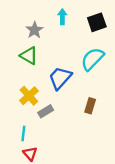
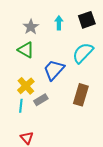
cyan arrow: (62, 17) -> (59, 23), moved
brown rectangle: (90, 106) -> (81, 95), size x1.5
cyan line: (23, 134) -> (21, 106), moved

